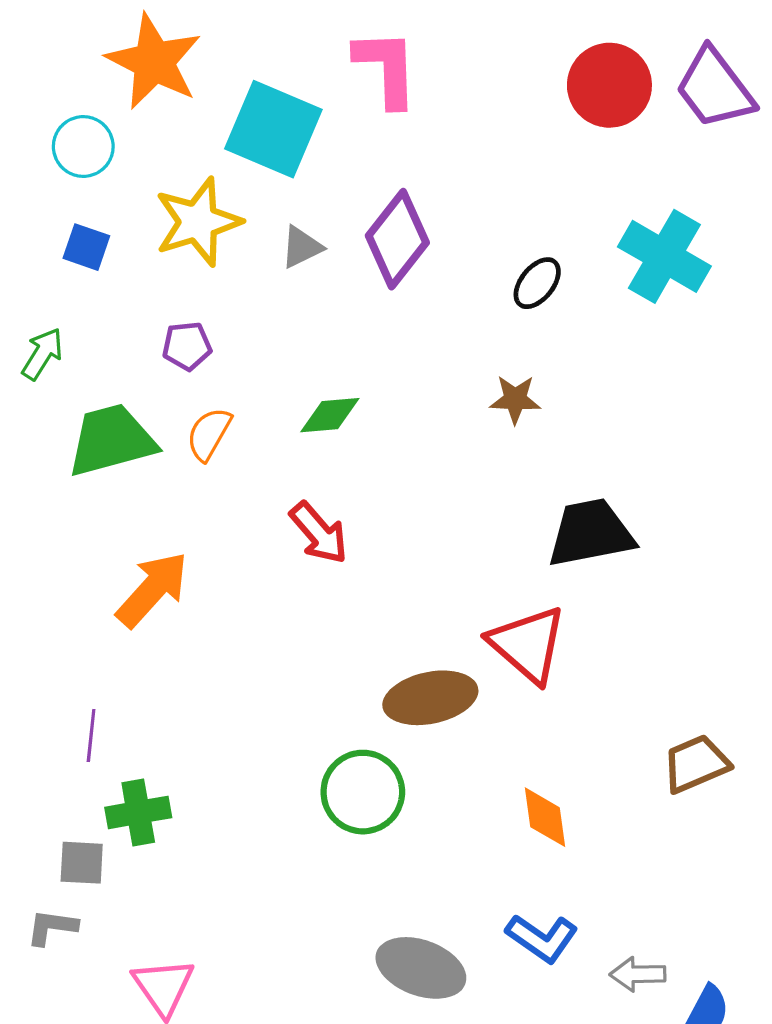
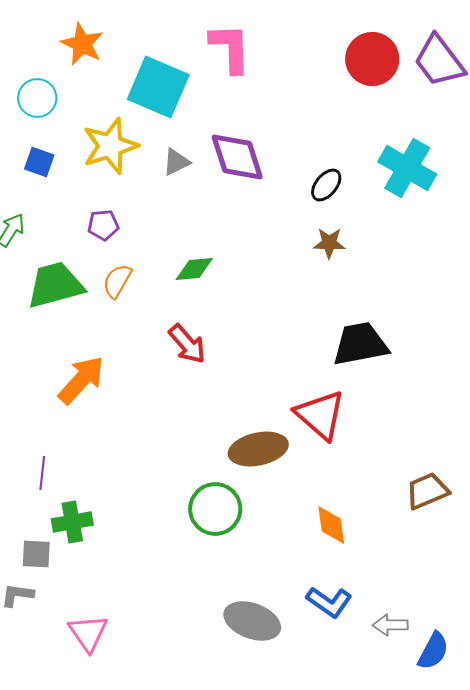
orange star: (154, 62) -> (82, 44), size x0.7
purple diamond: (397, 239) -> (237, 157), turned -56
brown star: (515, 399) -> (329, 243), moved

